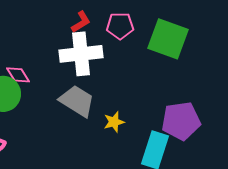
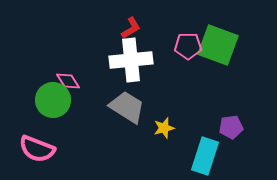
pink pentagon: (120, 26) -> (188, 46), moved
purple pentagon: (181, 121) -> (231, 127), size x0.6

